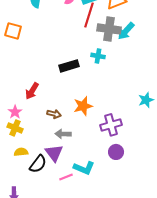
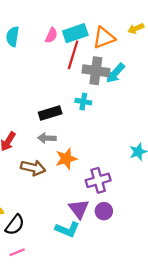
brown arrow: (54, 114) -> (33, 168), size x1.5
gray arrow: (63, 134) -> (47, 138), moved
purple triangle: (54, 153) -> (79, 209), moved
pink line: (66, 177) -> (17, 252), moved

